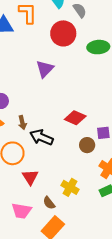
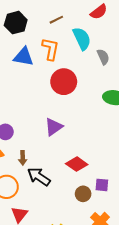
red circle: (63, 33) -> (64, 82), moved
purple triangle: (45, 69) -> (54, 127), moved

